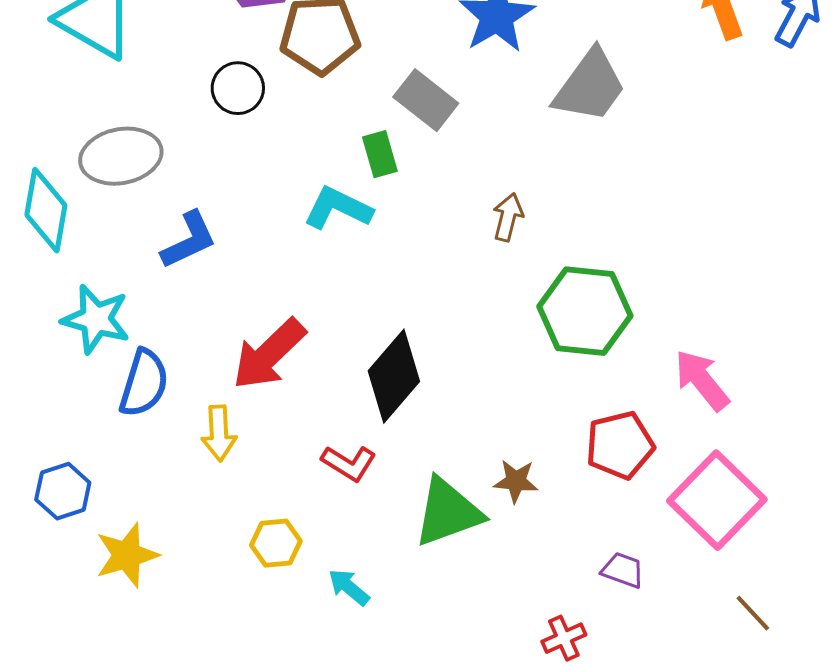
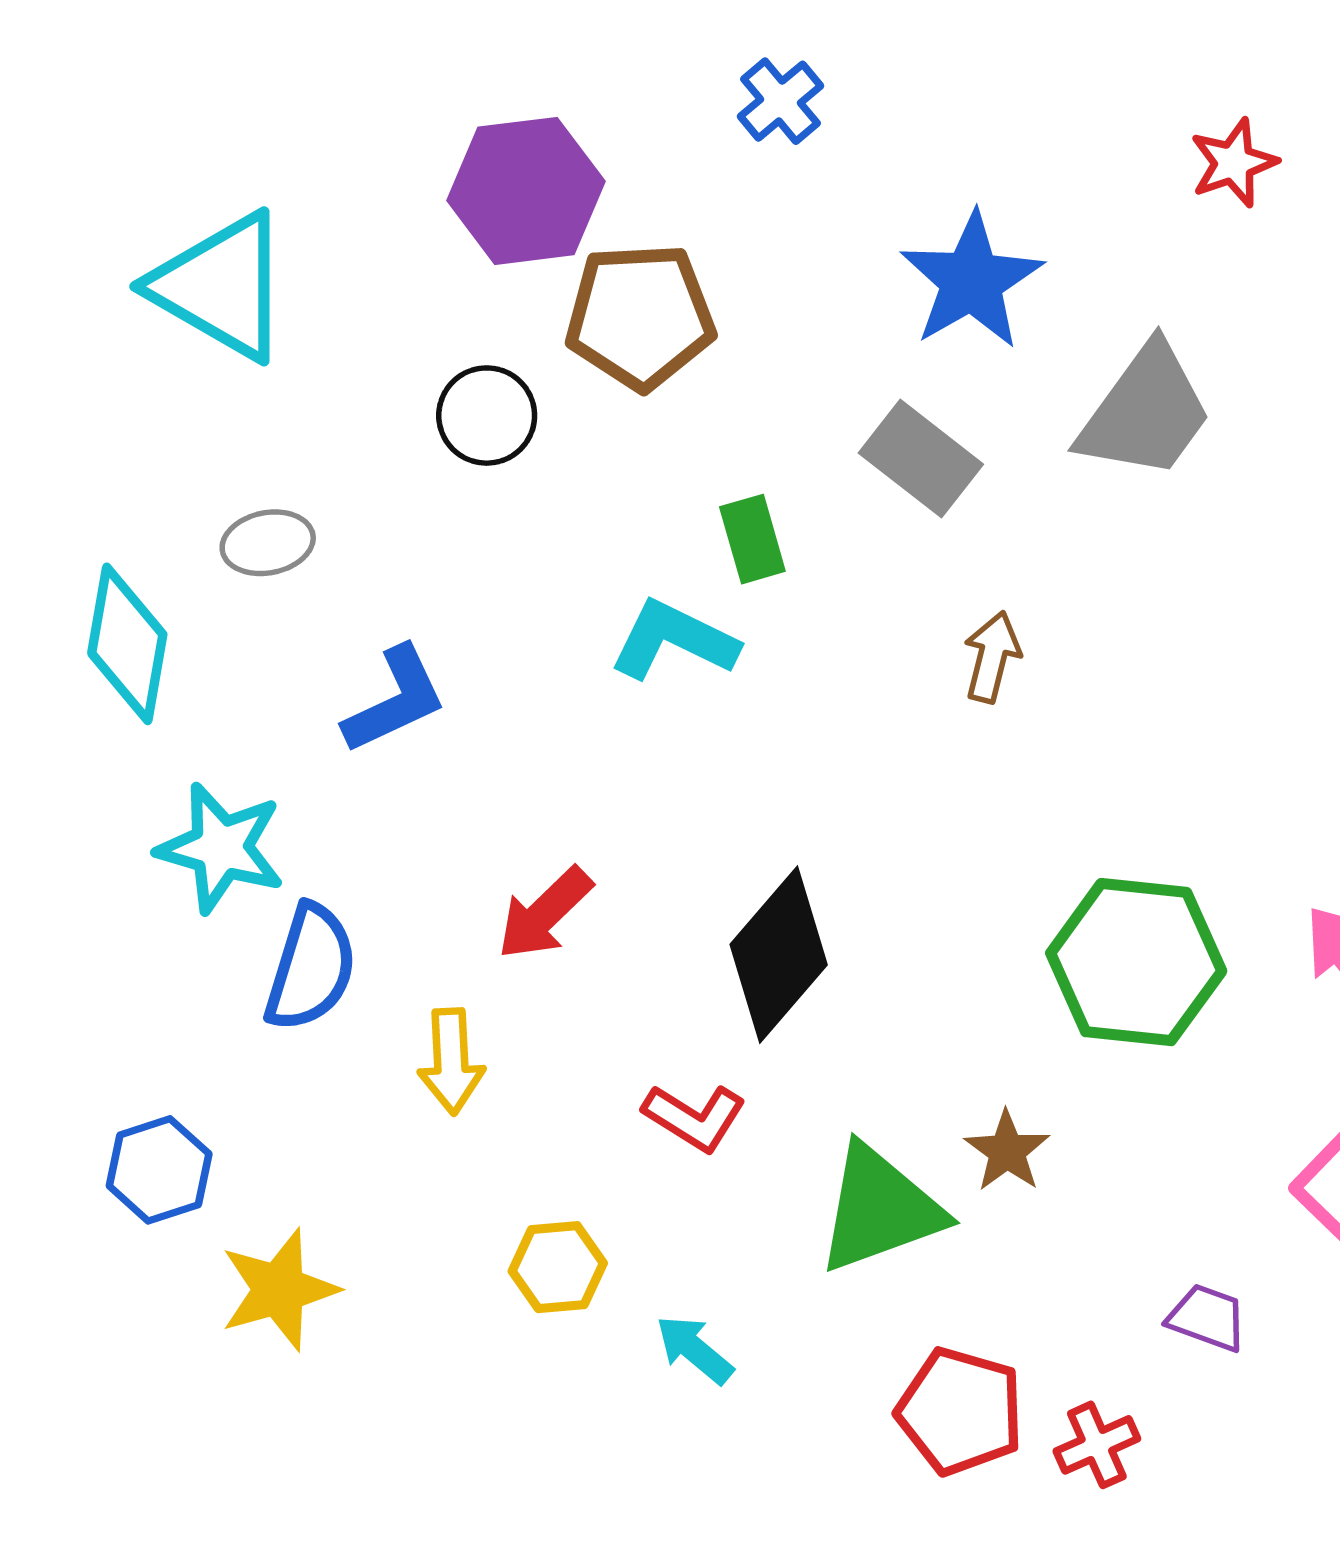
gray rectangle: (426, 100) -> (921, 459), moved
gray ellipse: (121, 156) -> (268, 543), size x0.6
green hexagon: (585, 311) -> (1136, 962), moved
red arrow: (269, 354) -> (545, 913), size x0.7
red pentagon: (620, 445) -> (960, 1411), moved, turned 30
brown star: (516, 481) -> (1007, 1151), turned 30

